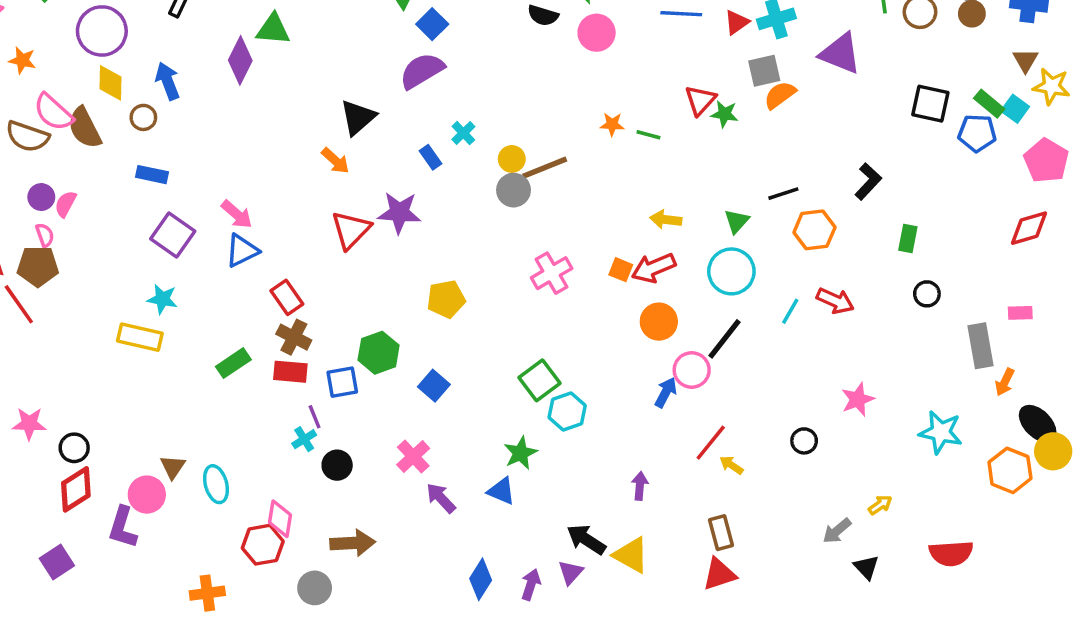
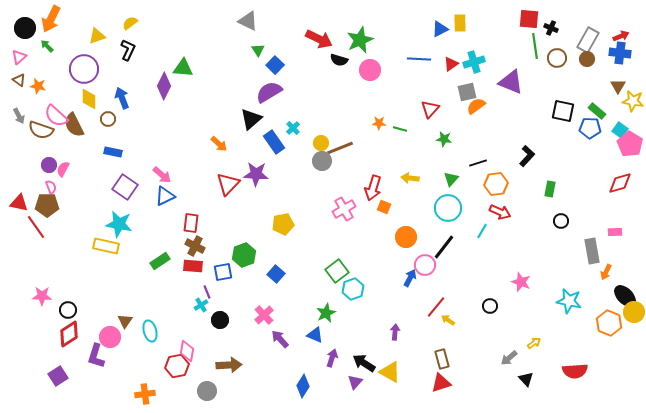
cyan square: (1015, 109) -> (620, 130), moved
green star: (725, 114) -> (444, 139), moved
black triangle: (358, 117) -> (251, 119), moved
blue rectangle: (430, 157) -> (274, 142), size x1.6
red arrow: (654, 268) -> (373, 188), moved, turned -50
red rectangle: (287, 297) -> (191, 223), turned 42
cyan star: (162, 299) -> (119, 224), size x1.5
red arrow: (835, 301) -> (500, 212), moved
pink star: (858, 399) -> (521, 282), turned -30
purple arrow: (531, 584) -> (332, 358), moved

